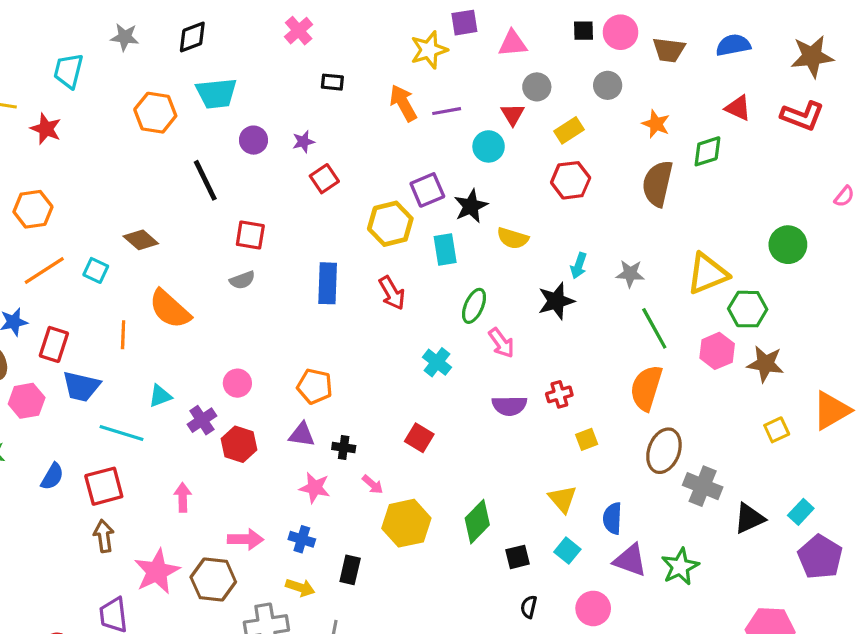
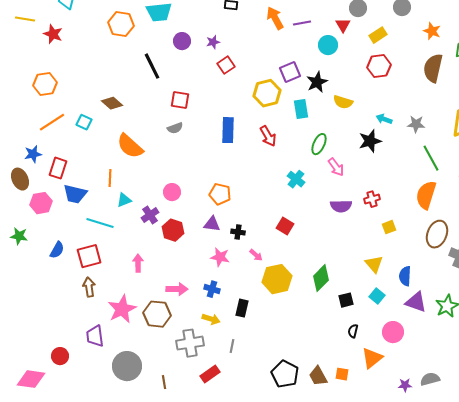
cyan arrow: (579, 266) -> (384, 119), turned 91
orange line: (123, 335) -> (110, 178), moved

